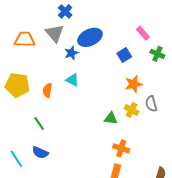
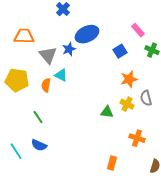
gray triangle: (55, 33) -> (48, 55), moved
cyan triangle: (72, 80) -> (61, 75), moved
orange cross: (121, 148) -> (137, 138), moved

